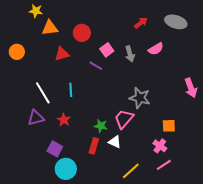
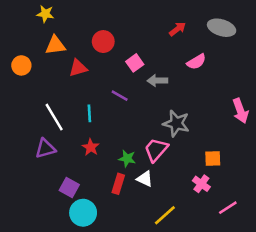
orange triangle: (50, 28) -> (55, 45), moved
gray arrow: (130, 54) -> (157, 81), moved, turned 105
purple line: (96, 66) -> (120, 96), moved
red star: (64, 120) -> (91, 147), moved
pink line: (164, 165) -> (228, 208), moved

